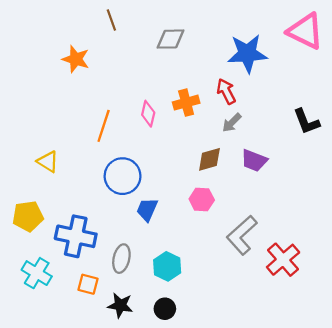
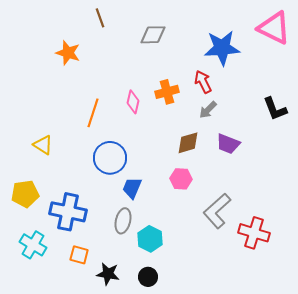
gray ellipse: (121, 259) -> (123, 221), moved
red cross: (283, 260) -> (254, 233), turned -32

